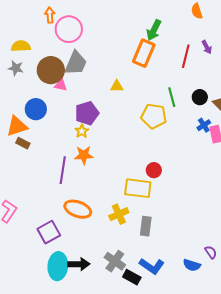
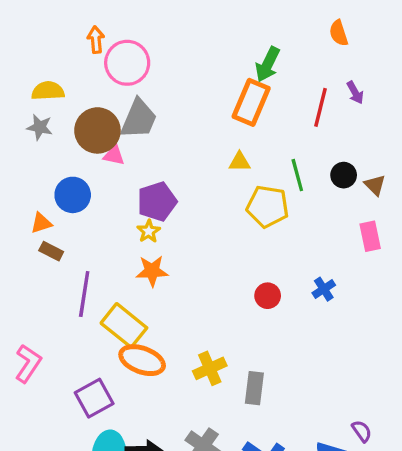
yellow triangle: (117, 86) -> (240, 162), moved
blue cross: (204, 125) -> (324, 289), moved
orange triangle: (17, 126) -> (41, 223), size x0.6
purple line: (63, 170) -> (84, 294), moved
yellow rectangle: (138, 188) -> (124, 325), moved, turned 32

